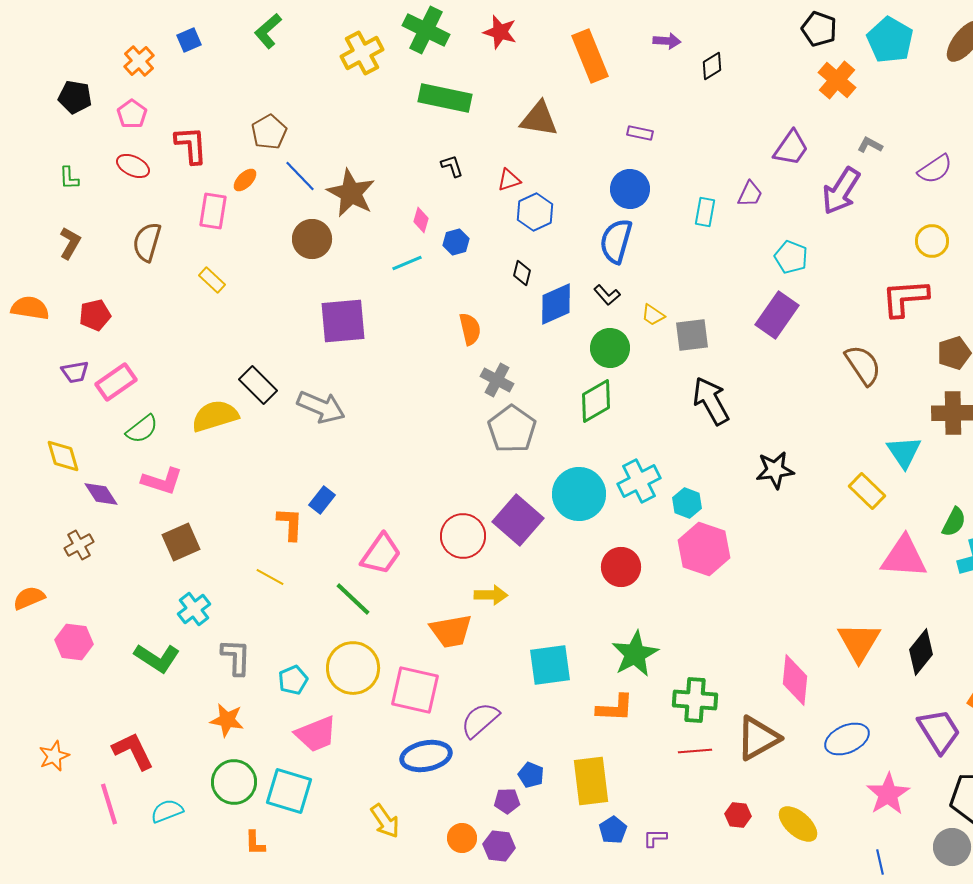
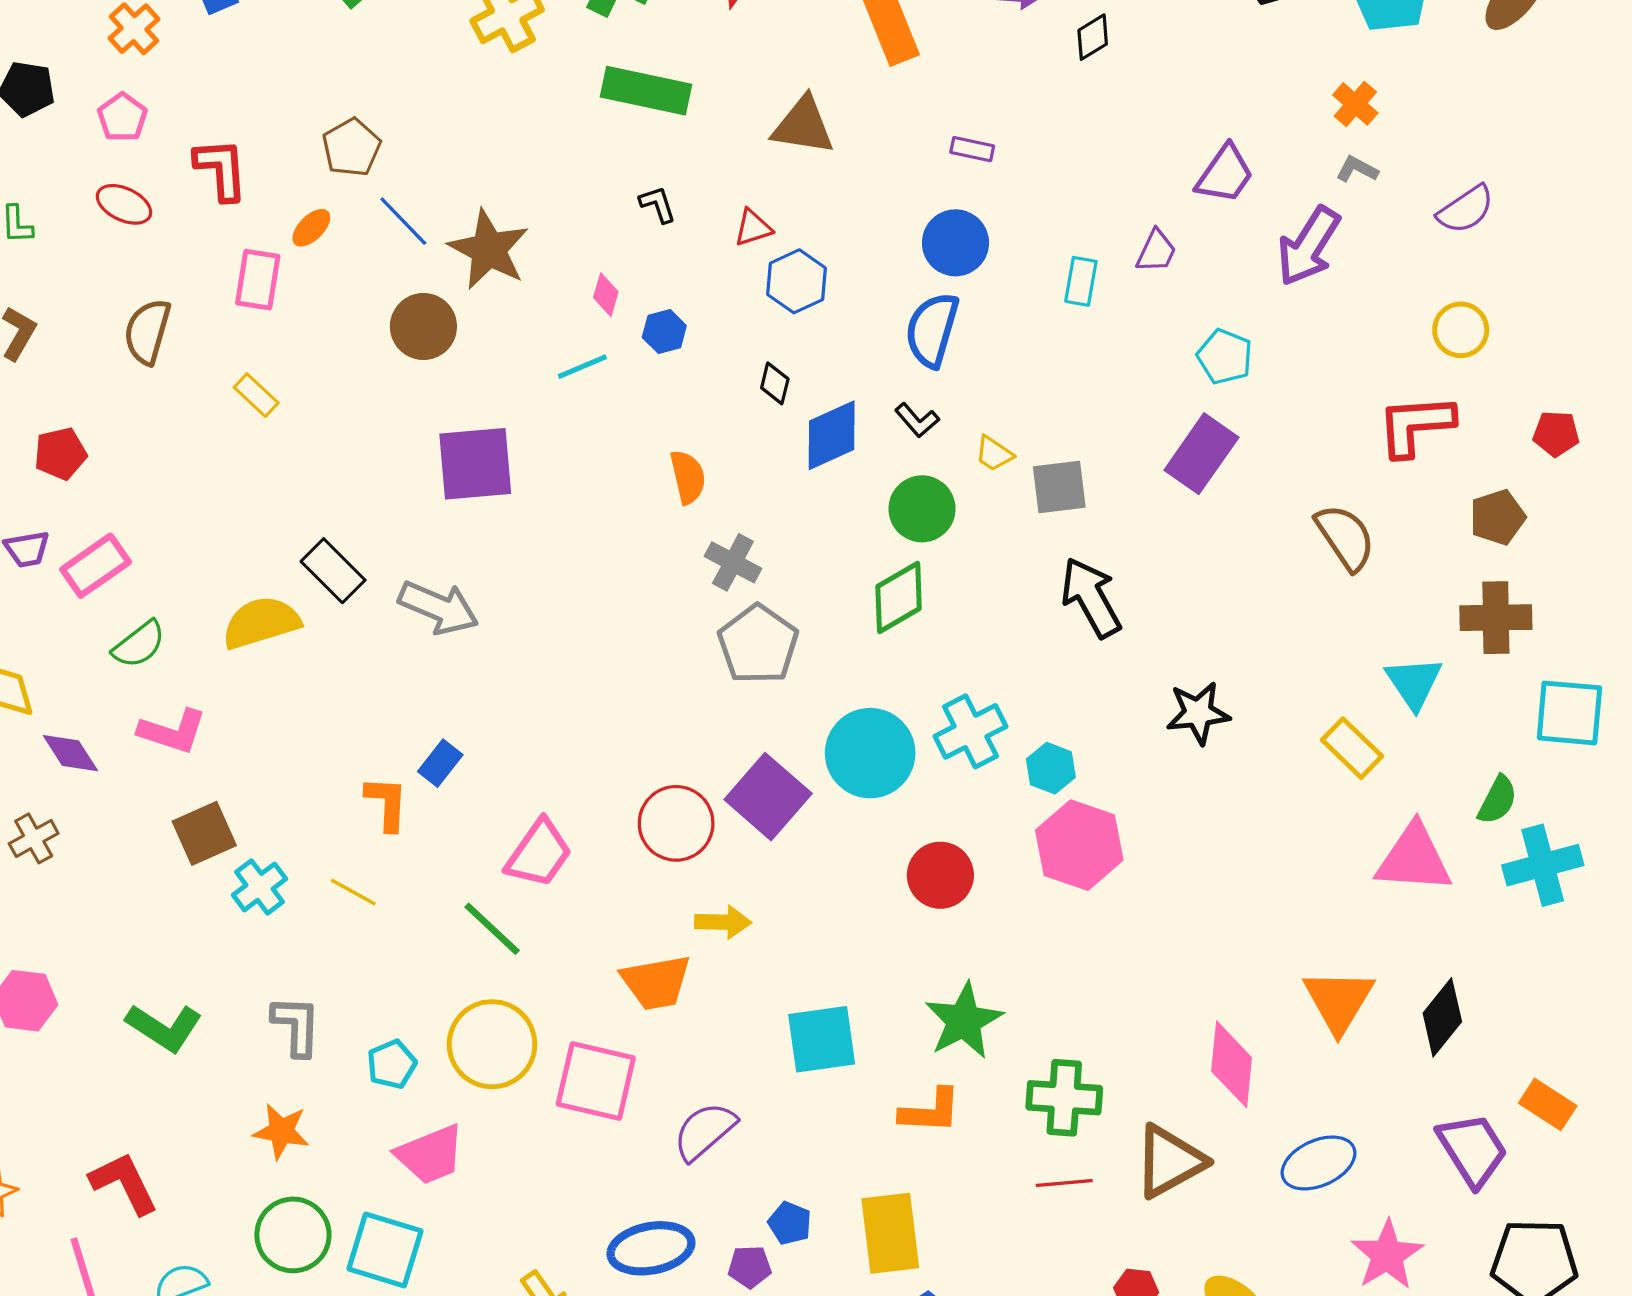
orange cross: (837, 80) -> (1355, 104), moved, size x0.7
cyan cross: (194, 609) -> (259, 887), moved
blue ellipse: (426, 756) -> (651, 1248), moved

